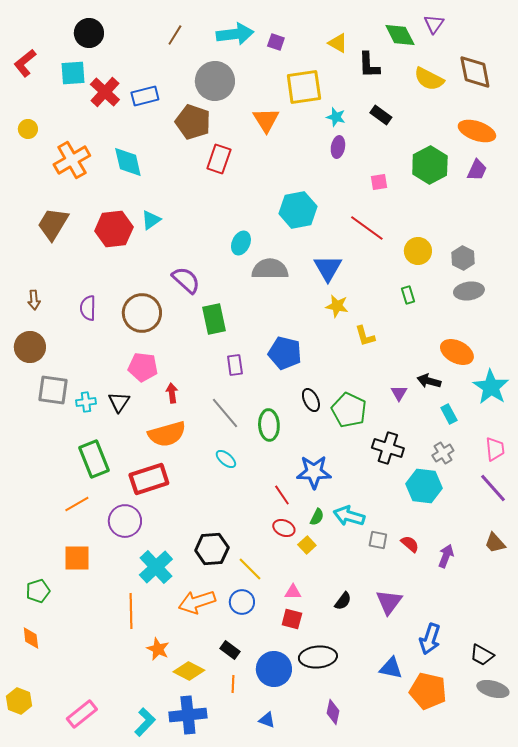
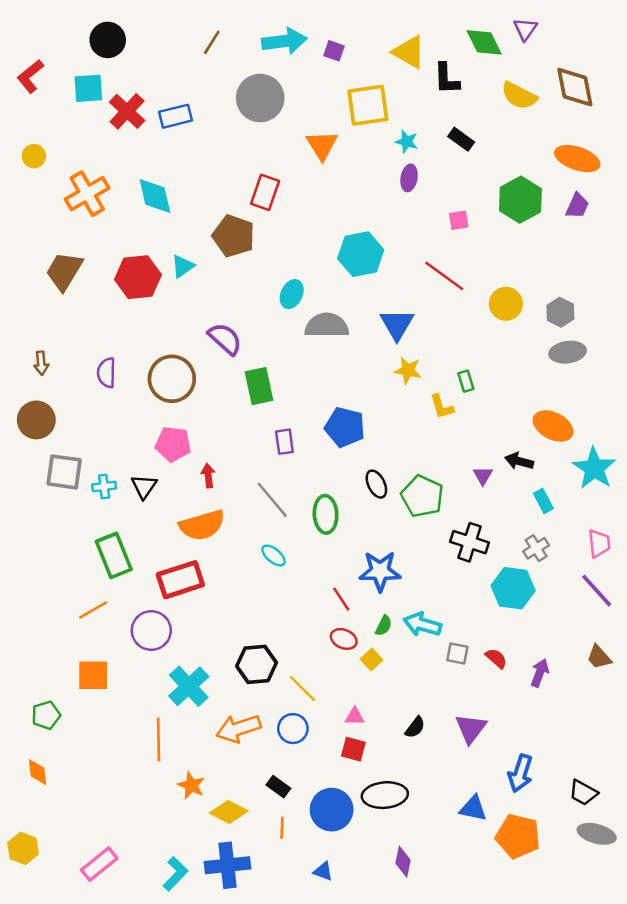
yellow triangle: (338, 43) -> (409, 52), size x1.4
brown pentagon: (193, 122) -> (234, 236), moved
green rectangle: (408, 295) -> (466, 381), moved

